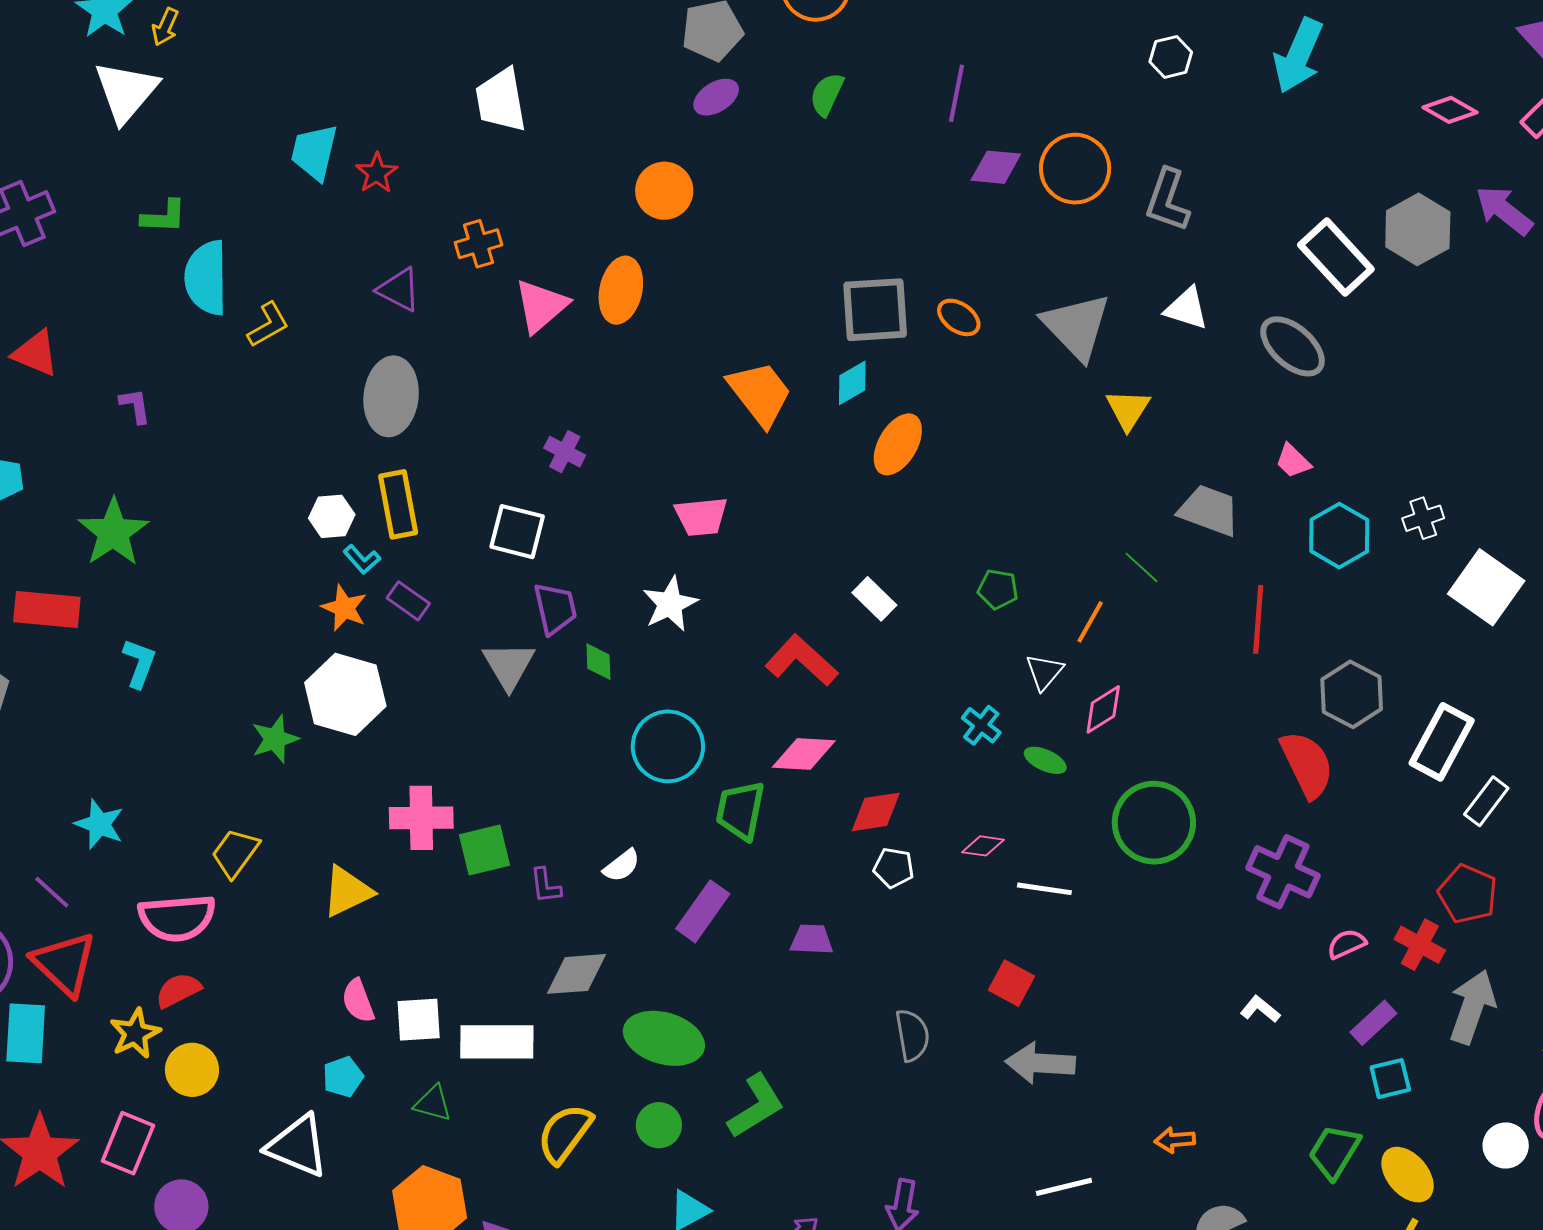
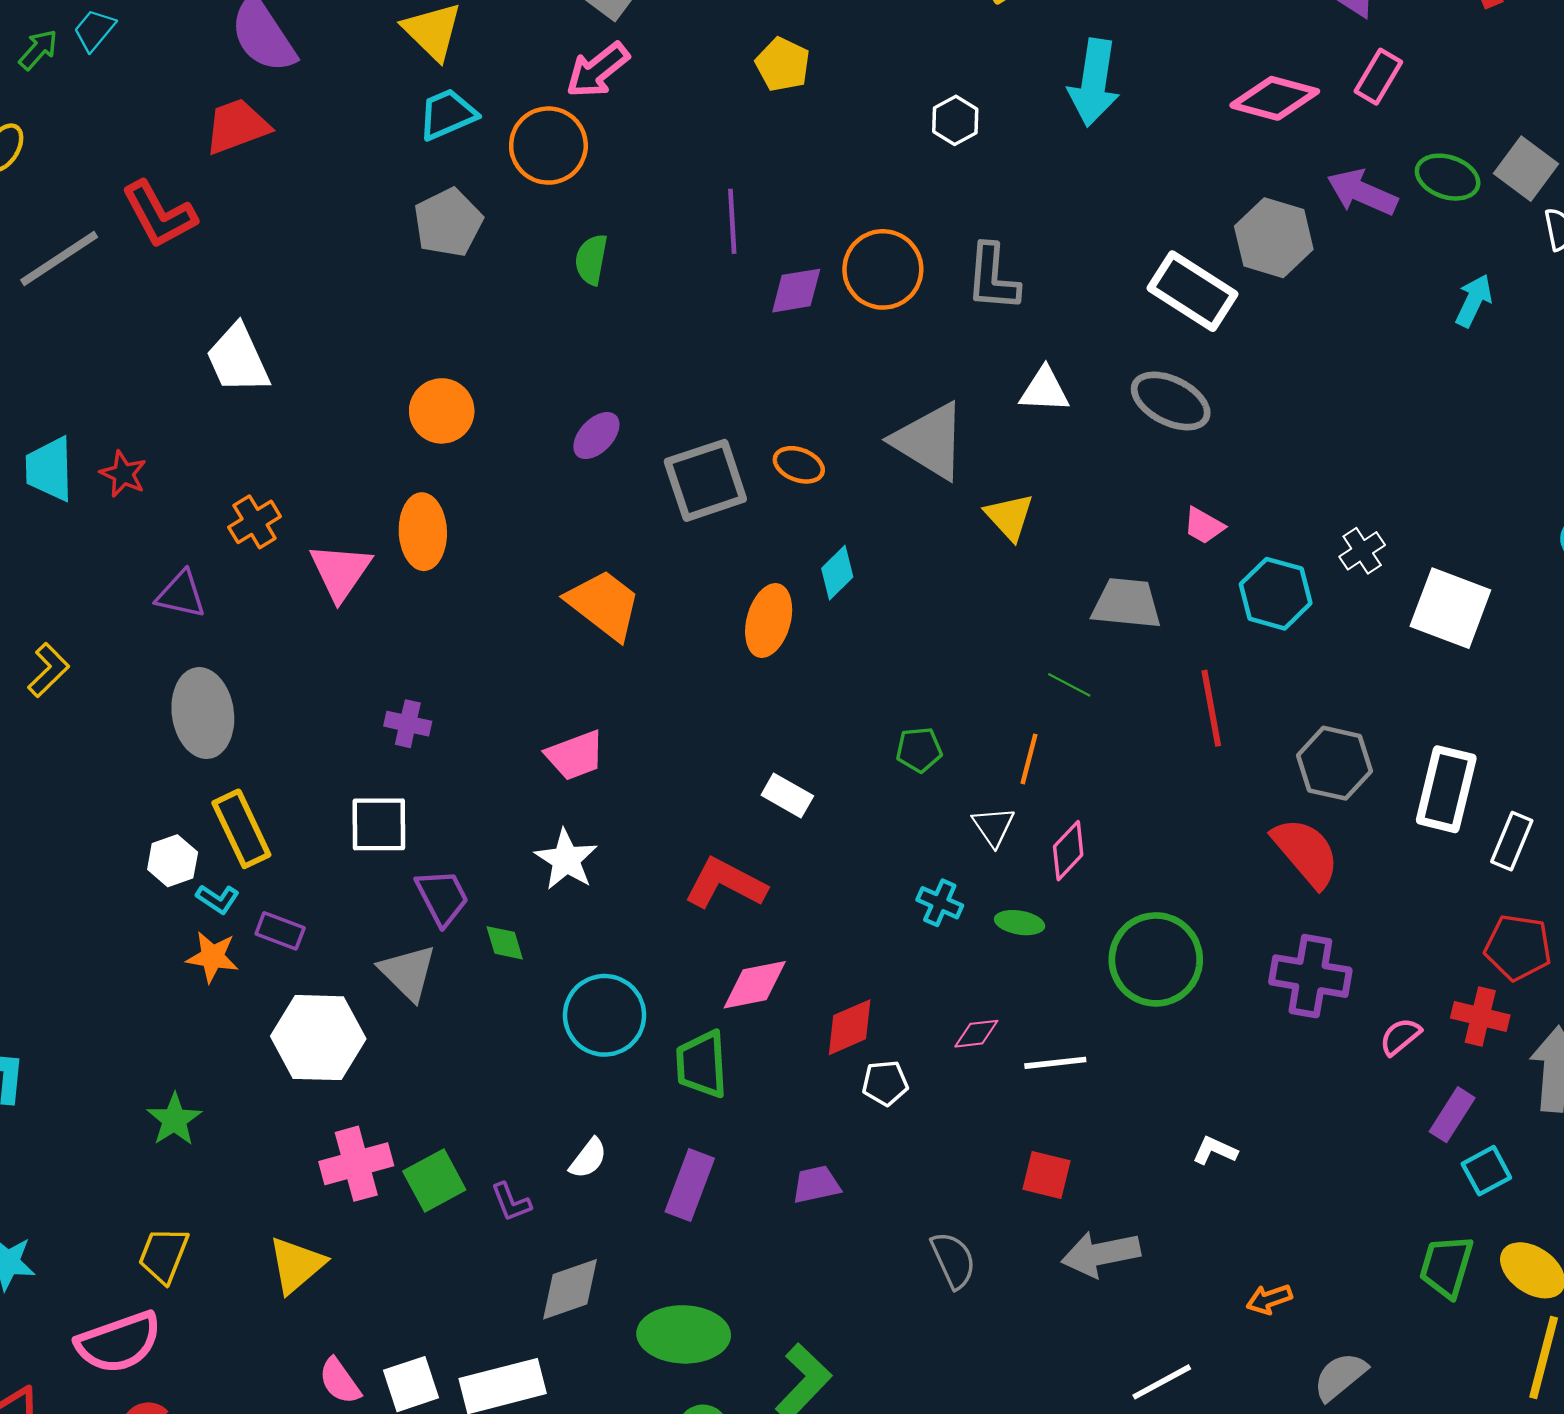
purple ellipse: (716, 97) -> (596, 436), moved
pink diamond: (1450, 110) -> (1275, 98), size x1.4
cyan diamond: (852, 383) -> (837, 573), moved
white hexagon: (345, 694) -> (318, 1038), moved
white L-shape: (1260, 1009) -> (1215, 1151), moved

